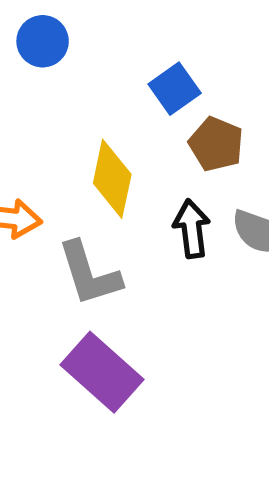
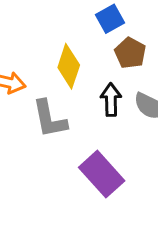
purple rectangle: (102, 372) -> (102, 174), moved

